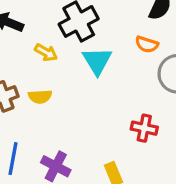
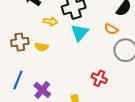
yellow arrow: (46, 52) -> (51, 21), turned -32

